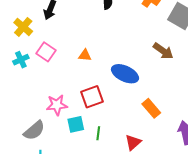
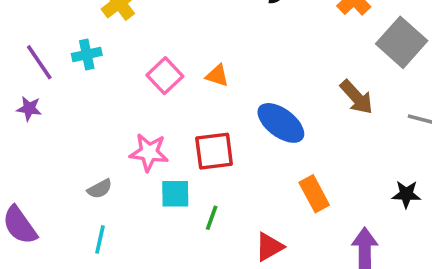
pink square: (46, 52) -> (165, 76), moved
cyan cross: (21, 60) -> (87, 54), moved
gray semicircle: (34, 130) -> (100, 189), size x0.6

